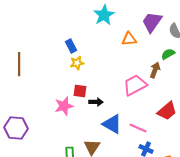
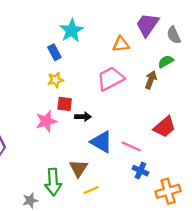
cyan star: (104, 15) -> (72, 30), moved
yellow star: (77, 63) -> (55, 80), moved
pink trapezoid: (135, 85) -> (111, 79), moved

